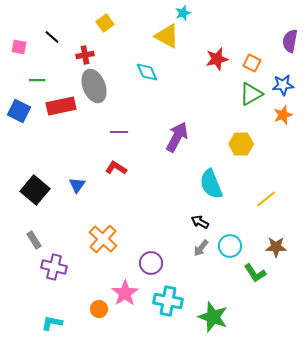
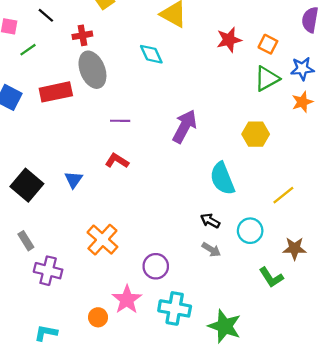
green line: (37, 80) -> (28, 50), moved, turned -35
cyan circle: (230, 246) -> (250, 231), moved
gray arrow: (201, 248) -> (211, 250), turned -96

